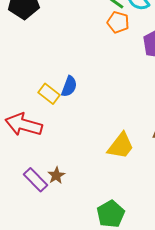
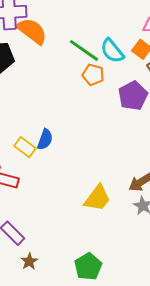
brown star: (56, 175) -> (29, 261), moved

